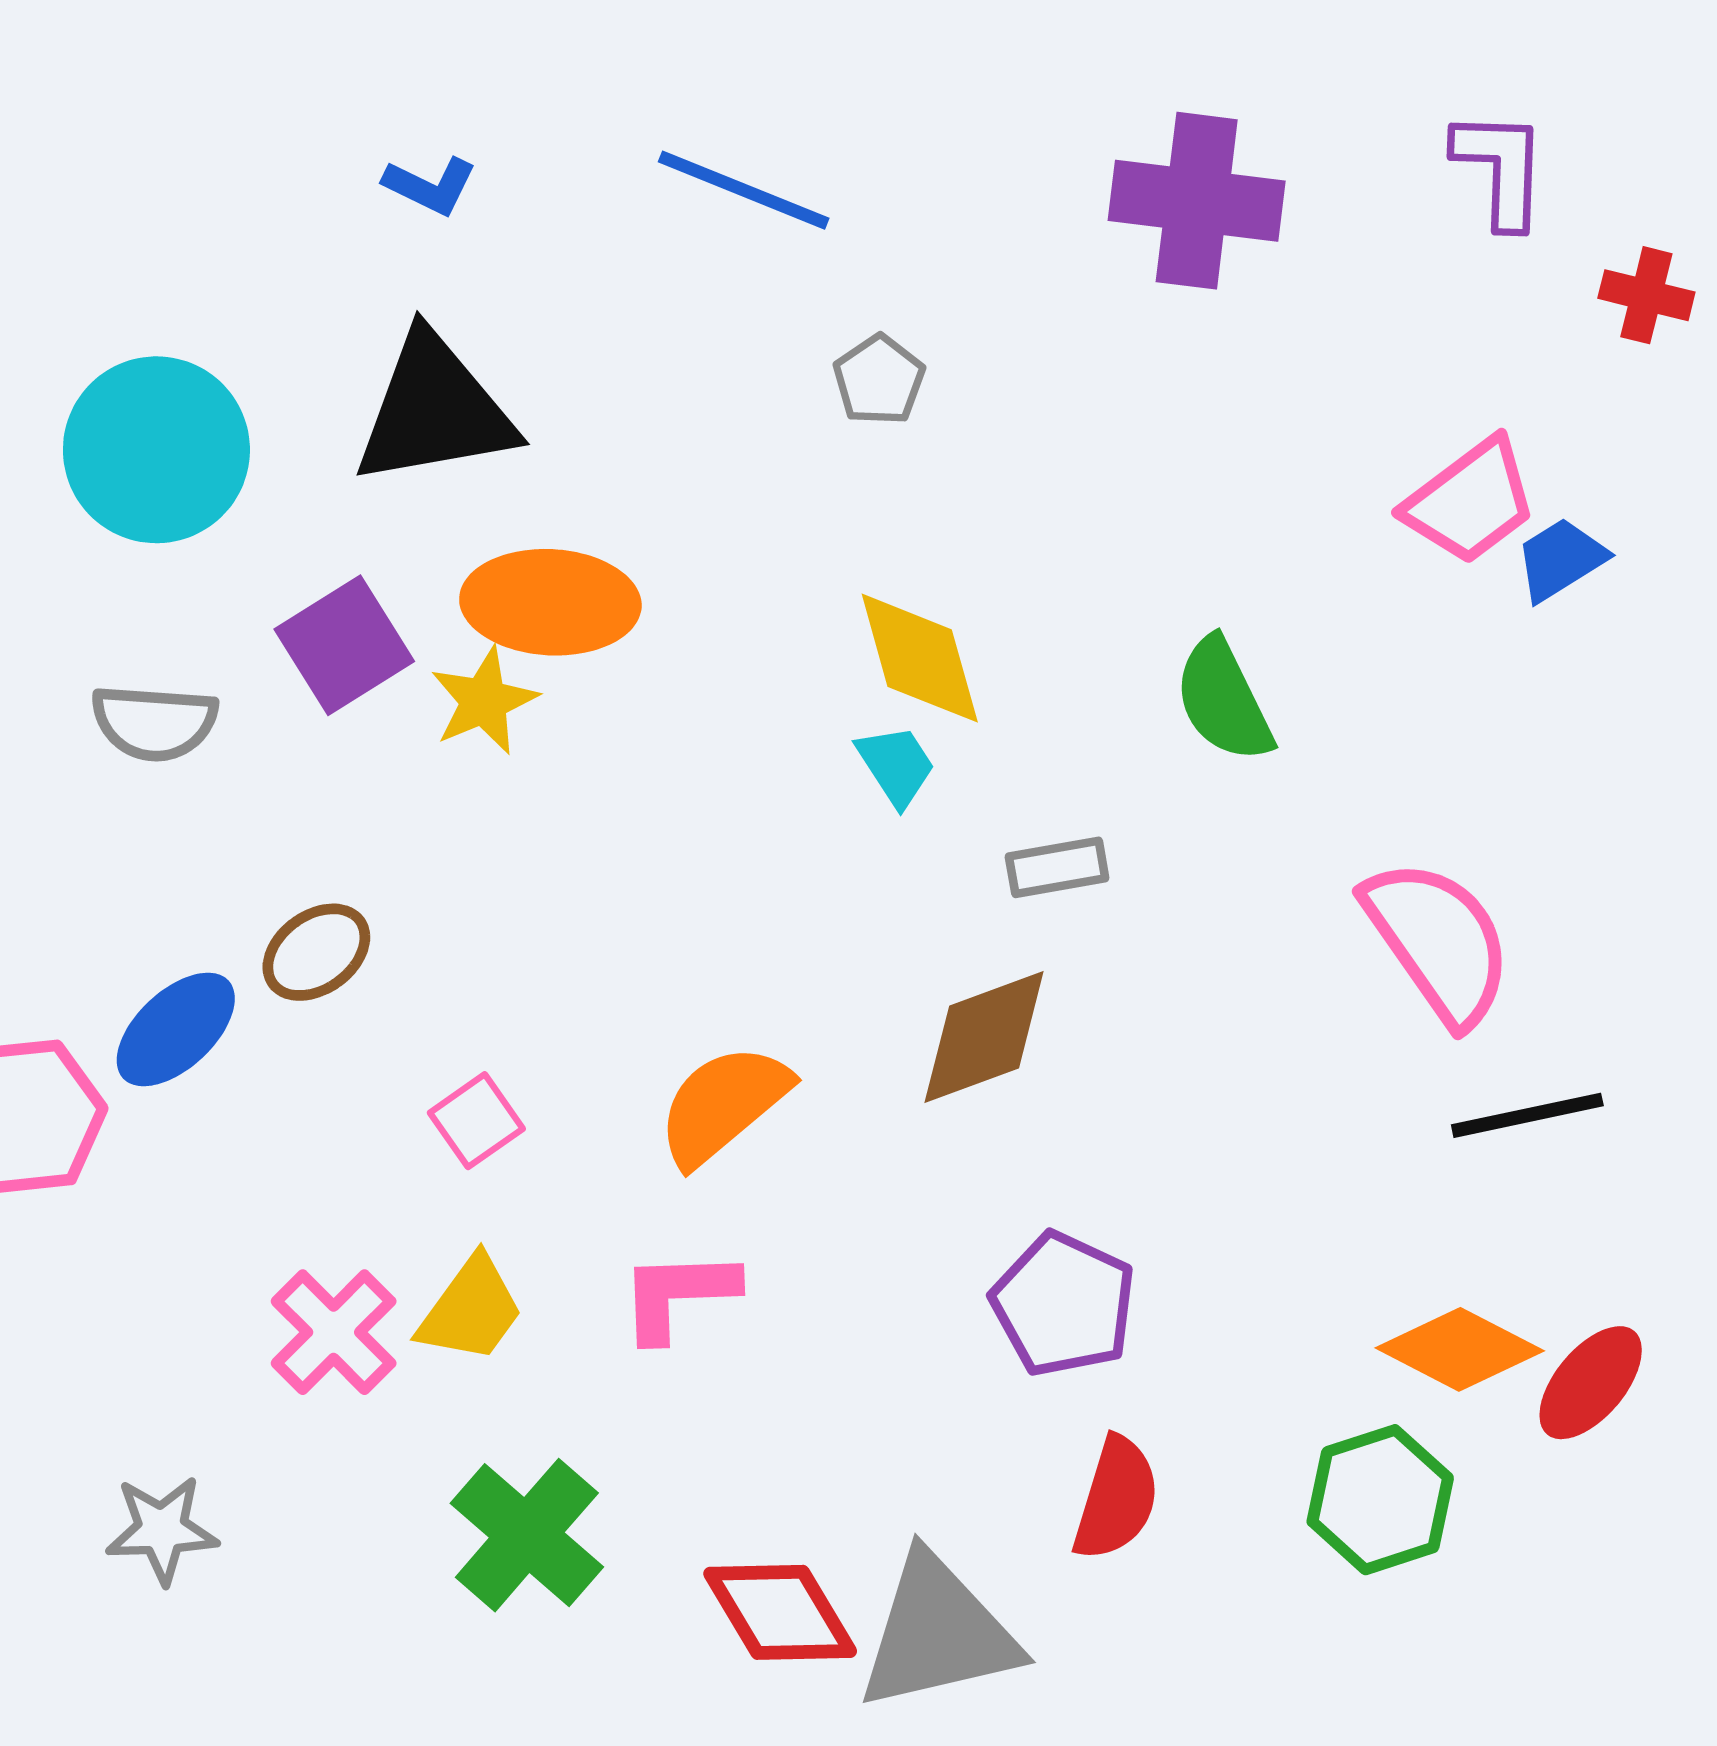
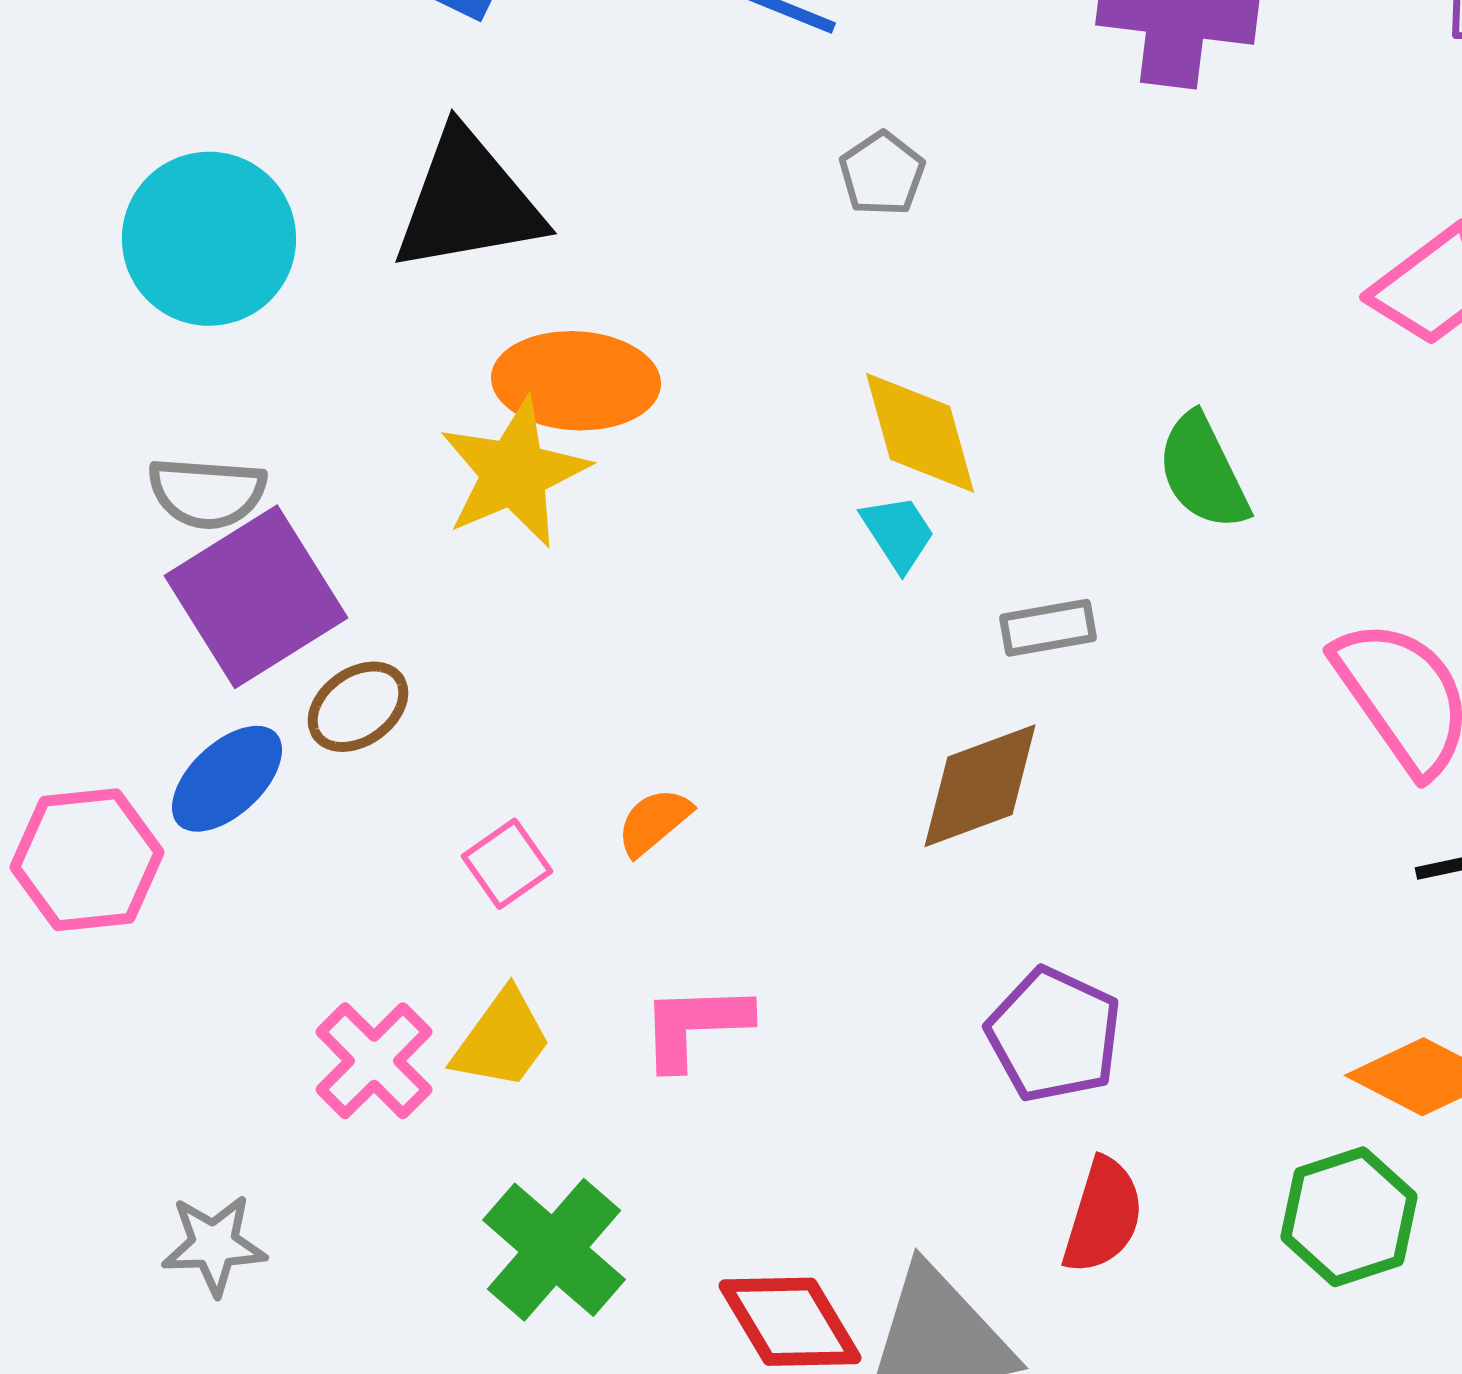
purple square: (344, 645) -> (256, 597), moved, size x1.4
yellow star: (484, 701) -> (514, 473), size x1.5
orange semicircle: (723, 1105) -> (654, 822), moved, size x0.6

